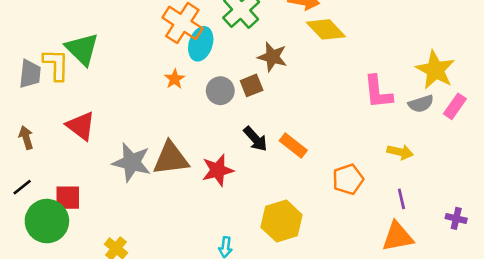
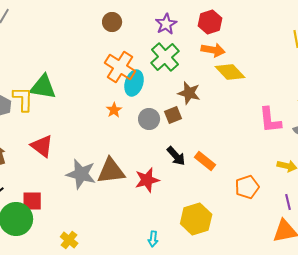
green triangle: (82, 49) -> (43, 87), turned -36

